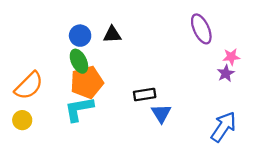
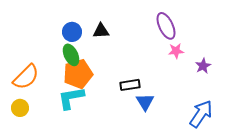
purple ellipse: (201, 29) -> (166, 26), moved
pink star: (231, 57) -> (176, 51), moved

